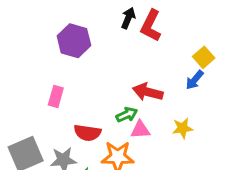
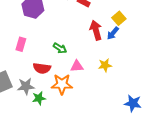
red arrow: (148, 92) -> (96, 30), moved, turned 60
green arrow: (127, 115) -> (60, 48), moved, turned 56

